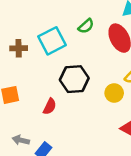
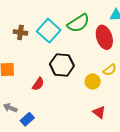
green semicircle: (86, 26) -> (78, 23), size x1.6
cyan square: (52, 41) -> (49, 31), turned -30

